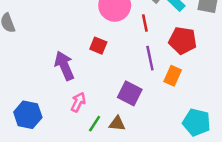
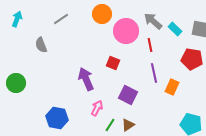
red pentagon: (183, 41) -> (192, 59), moved
purple square: (130, 93) -> (128, 95), moved
brown triangle: (117, 124) -> (128, 125), turned -40

